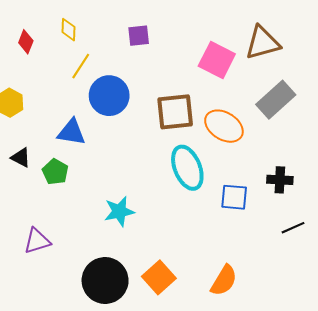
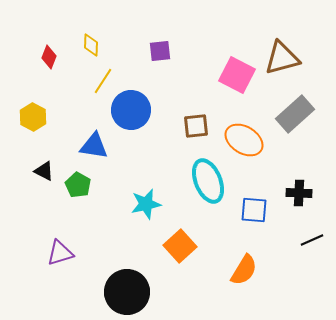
brown square: (175, 112) -> (196, 126), size x0.7
cyan star: (119, 211) -> (146, 204), moved
orange square: (159, 277) -> (180, 246), moved
orange semicircle: (224, 280) -> (244, 270), moved

